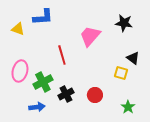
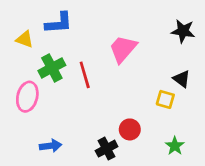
black star: (124, 23) -> (183, 31), moved
green cross: (43, 82) -> (52, 68), moved
black cross: (66, 94) -> (107, 149), moved

